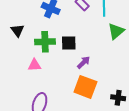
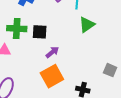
orange square: (85, 87) -> (52, 76), turned 35

